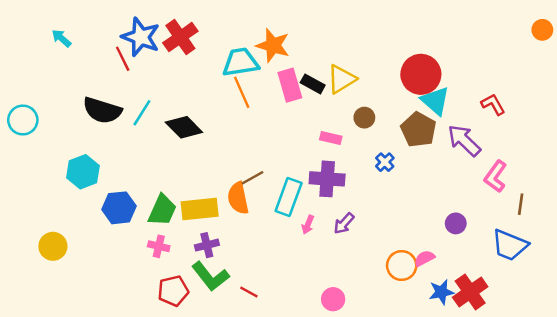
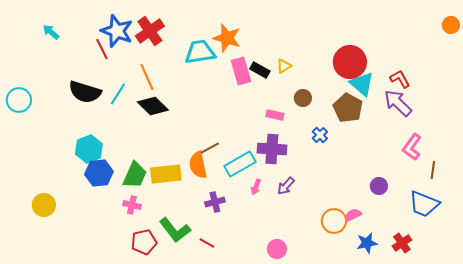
yellow triangle: (342, 79) -> (284, 66), size x0.6
orange line: (242, 92) -> (147, 77), moved
red L-shape: (493, 104) -> (400, 79), moved
purple arrow: (464, 140) -> (398, 103), moved
cyan hexagon: (83, 172) -> (89, 149), moved
cyan rectangle: (289, 197) -> (240, 164), turned 40
purple cross: (207, 245) -> (215, 202), moved
red cross: (470, 292) -> (402, 243), moved, size x0.7

